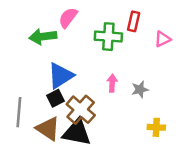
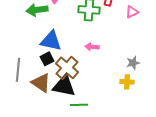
blue triangle: (60, 76) -> (51, 41), turned 45
pink arrow: (112, 83) -> (92, 47), turned -88
gray star: (140, 90) -> (133, 63), moved

